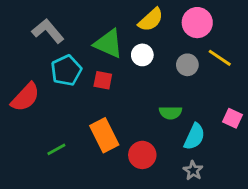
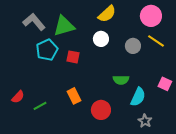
pink circle: (197, 23) -> (151, 16), moved
green triangle: (108, 44) -> (64, 26), moved, turned -40
red semicircle: (25, 97) -> (18, 97), moved, size x0.6
orange rectangle: (104, 135) -> (74, 96), size x0.7
gray star: (193, 170) -> (145, 121), moved

